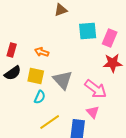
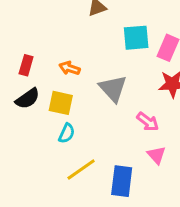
gray triangle: (63, 80) -> (113, 88), moved
pink arrow: (96, 89) -> (148, 122), size x0.7
pink triangle: (93, 112) -> (156, 155), moved

